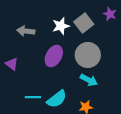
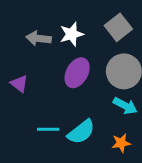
white star: (61, 26) -> (72, 34), moved

